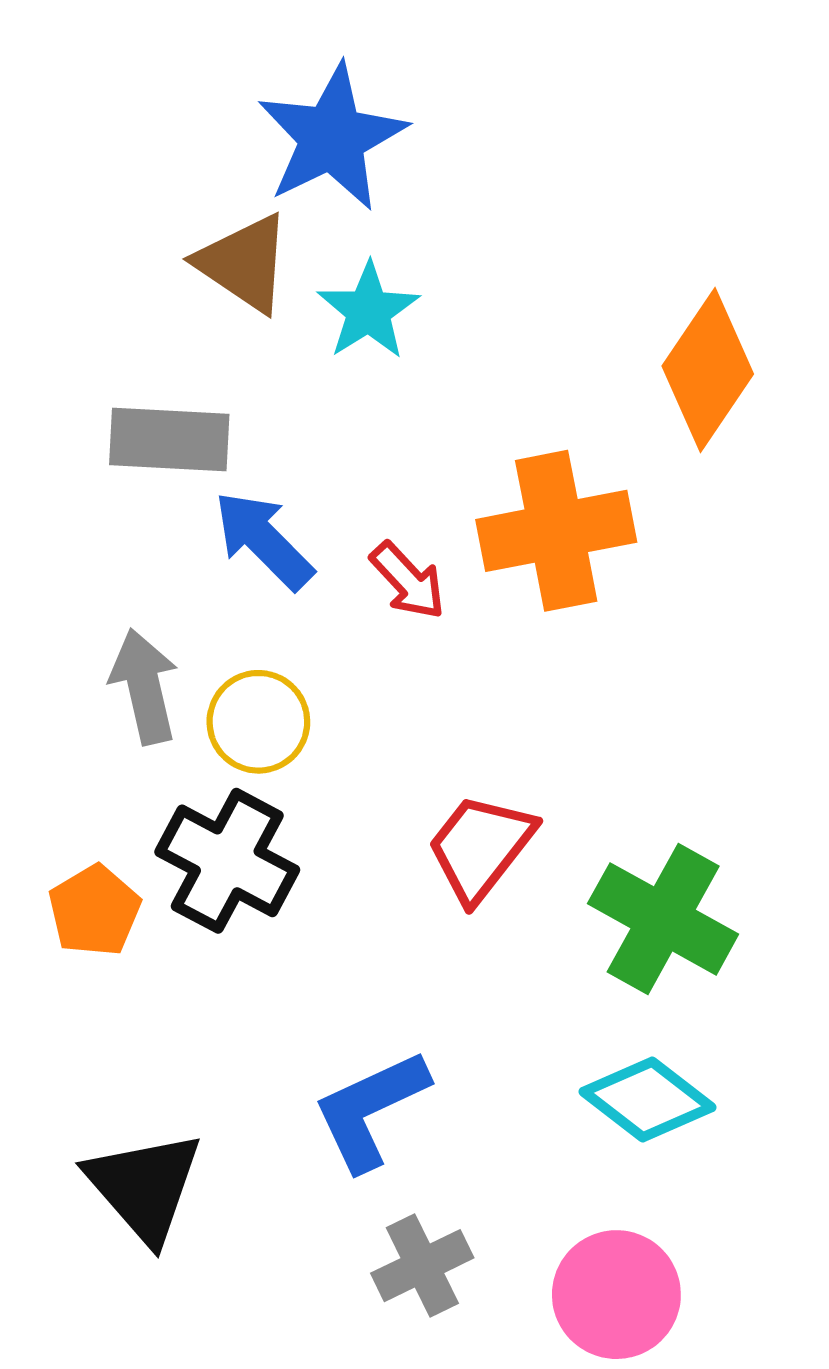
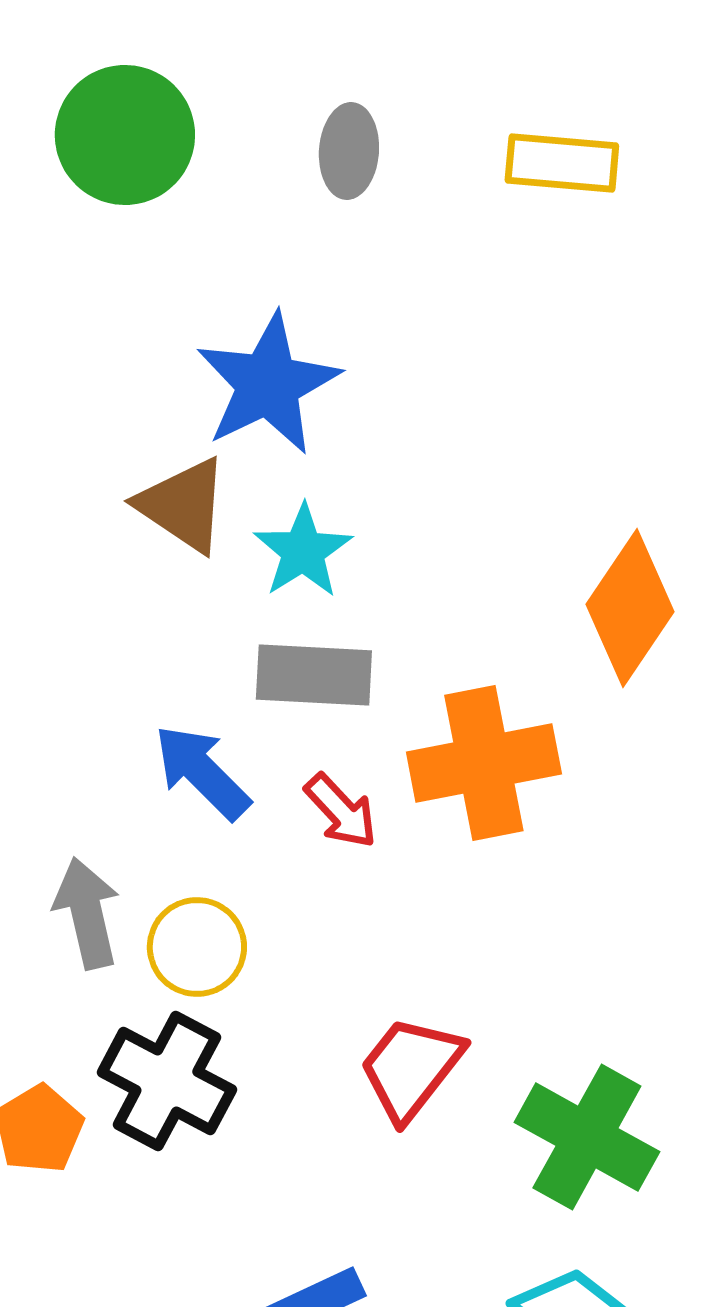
gray rectangle: (169, 440) -> (314, 675), moved

